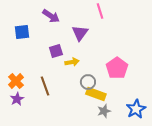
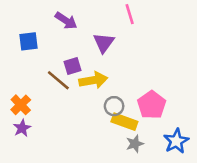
yellow arrow: (72, 62) -> (93, 80), size x1.5
pink pentagon: (117, 68) -> (152, 105), moved
brown line: (45, 86) -> (58, 80), moved, turned -30

